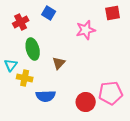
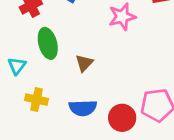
yellow cross: (25, 78) -> (36, 100), moved
blue semicircle: (46, 96) -> (83, 108), moved

